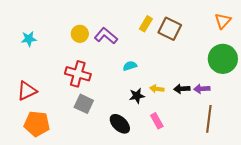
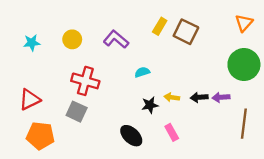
yellow circle: (80, 34) -> (72, 39), moved
gray square: (84, 104) -> (77, 112), moved
brown line: (209, 119) -> (244, 124), moved

